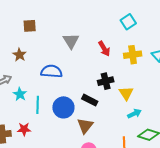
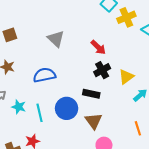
red arrow: (104, 49) -> (98, 47), moved
yellow cross: (133, 55) -> (126, 17), moved
yellow triangle: (126, 93) -> (126, 77), turned 42

